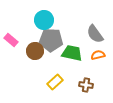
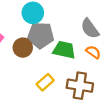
orange semicircle: (98, 55) -> (93, 52), turned 48
brown cross: (86, 85) -> (80, 86), size x1.6

